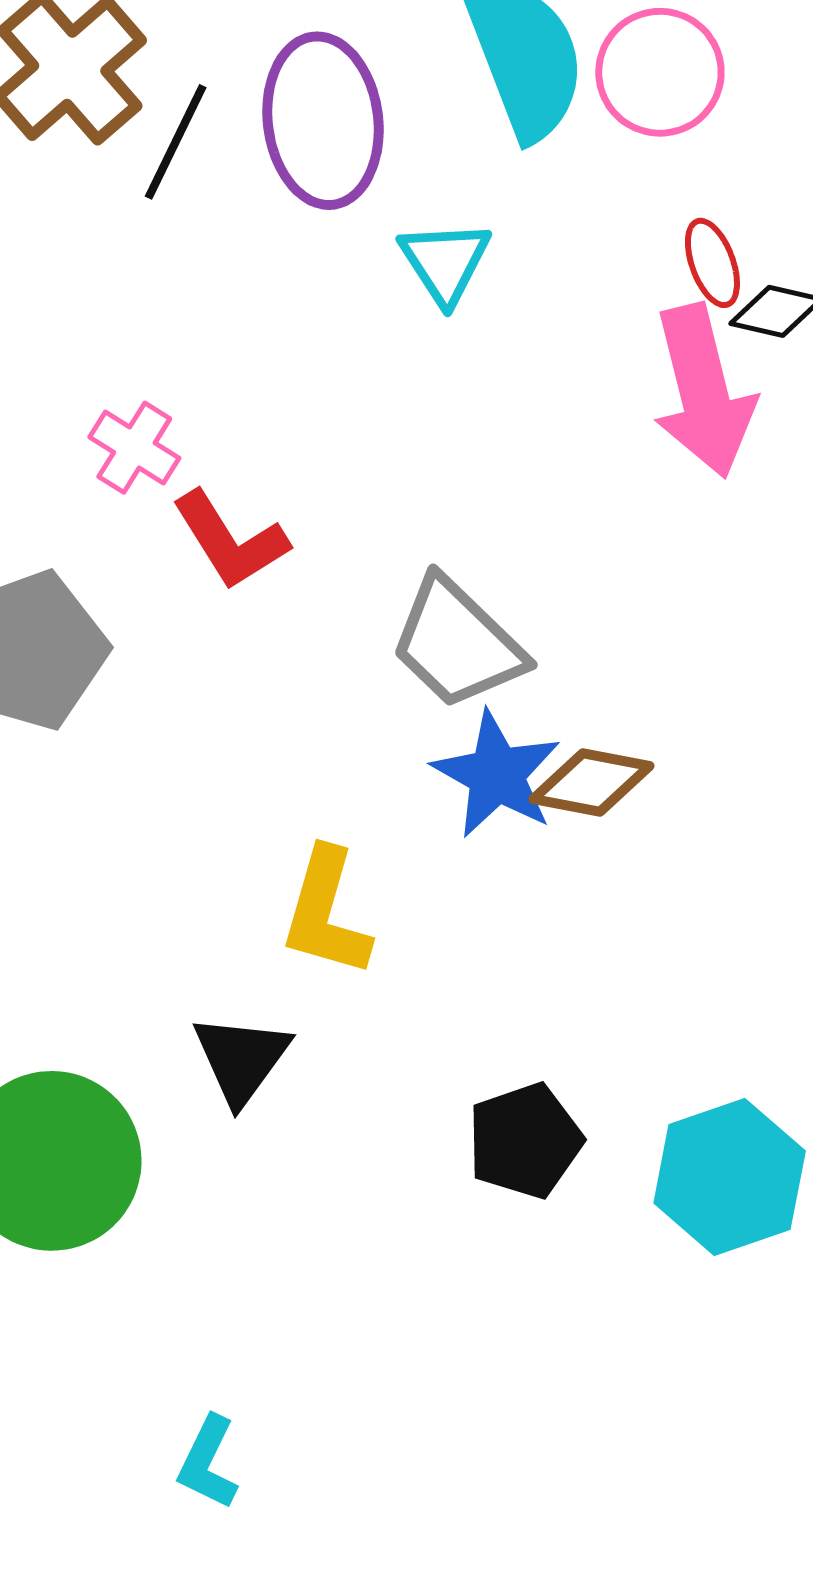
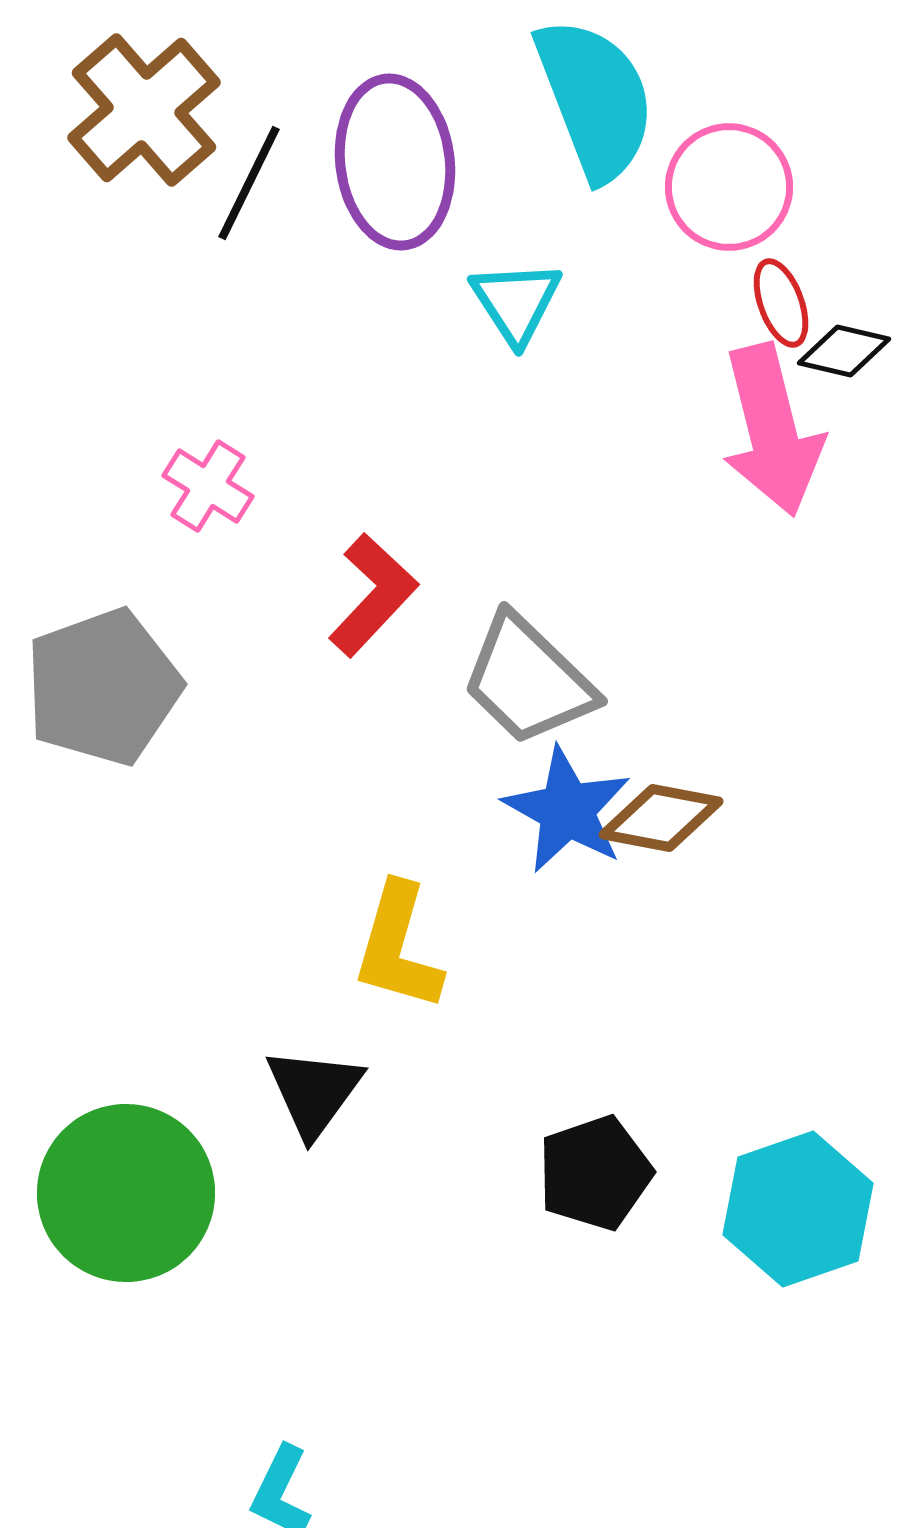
pink circle: (660, 72) -> (729, 187), moved
red L-shape: (230, 540) -> (373, 595), moved, turned -105

